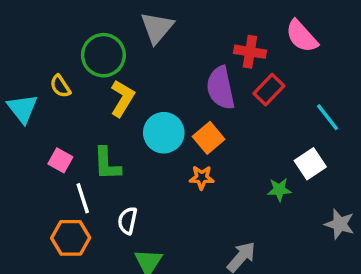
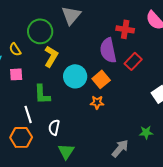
red rectangle: (269, 90) -> (133, 61), moved
pink square: (60, 160) -> (16, 74), moved, turned -32
green star: (279, 190) -> (146, 132), moved

